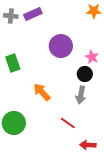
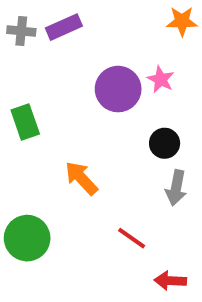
pink star: (92, 57) -> (161, 79), moved
gray arrow: (81, 95) -> (176, 188), moved

